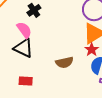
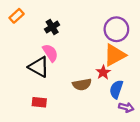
pink semicircle: (24, 30) -> (50, 53), moved
red star: (92, 50) -> (103, 72), moved

